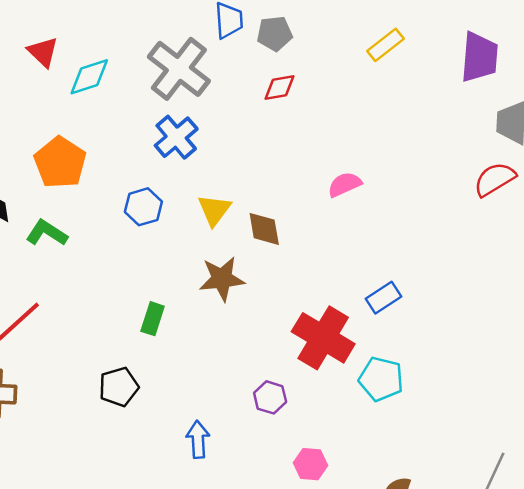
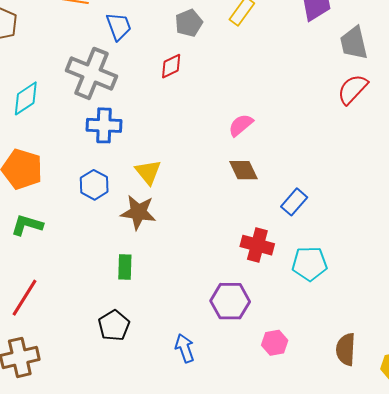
gray pentagon: (275, 33) -> (189, 23), moved
blue cross: (176, 137) -> (104, 125), turned -32
brown diamond: (264, 229) -> (243, 170), moved
brown star: (222, 279) -> (138, 212), moved, turned 30
red cross: (323, 338) -> (257, 245), size x0.7
purple hexagon: (270, 397) -> (230, 301), size x1.5

